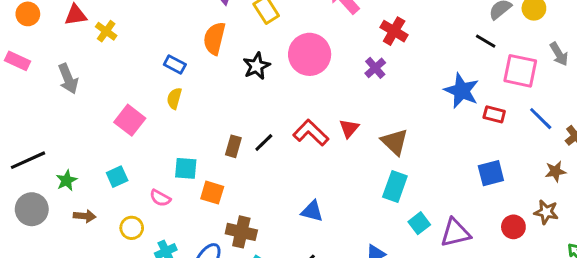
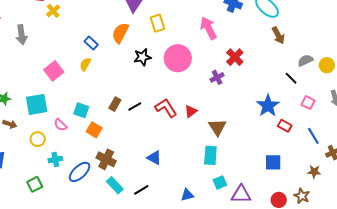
pink square: (520, 71) -> (308, 103), size x0.6
cyan square: (117, 177) -> (37, 104), size x1.6
cyan rectangle: (395, 187) -> (210, 155), turned -30

